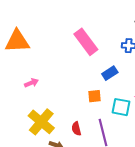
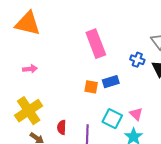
orange square: (95, 96) -> (91, 87), moved

